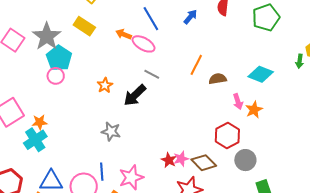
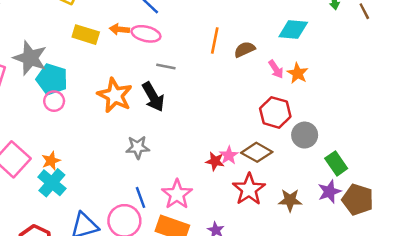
yellow rectangle: (84, 26) -> (86, 35), moved
orange star: (105, 85) -> (115, 95), size x1.8
black arrow: (135, 95) -> (153, 97), turned -60

